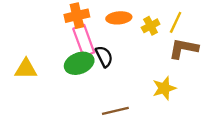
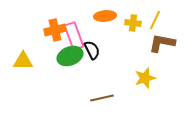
orange cross: (77, 16) -> (55, 30), moved
yellow cross: (151, 26) -> (133, 23), turned 35

